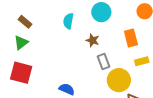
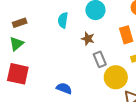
brown rectangle: (25, 22) -> (20, 23), turned -56

